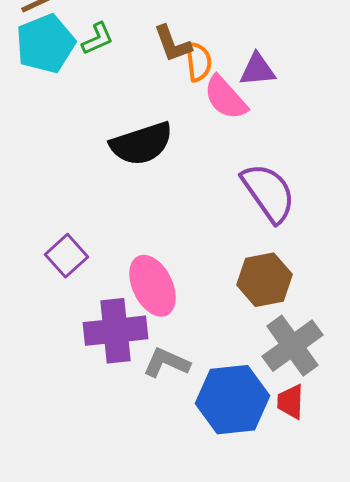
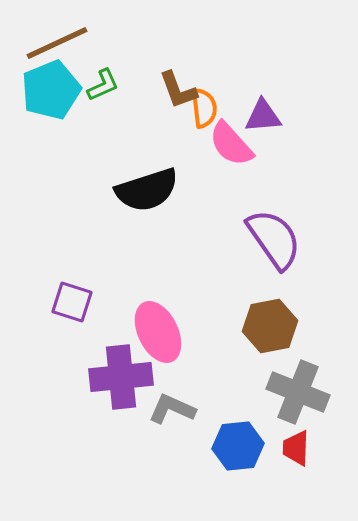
purple square: (66, 256) -> (72, 302), turned -30
gray cross: (292, 346) -> (298, 392), turned -32
blue hexagon: (232, 400) -> (238, 446), size x0.7

